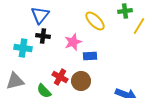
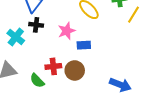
cyan cross: (23, 48) -> (16, 37), turned 30
red cross: (60, 77) -> (53, 66), turned -35

